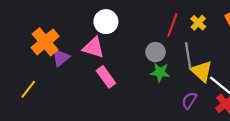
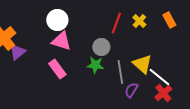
pink triangle: (94, 48) -> (61, 41), moved
gray line: (188, 55) -> (120, 72), moved
green star: (160, 72) -> (95, 65), moved

